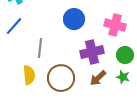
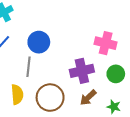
blue circle: (74, 19) -> (39, 42), moved
green star: (123, 77) -> (114, 107), moved

